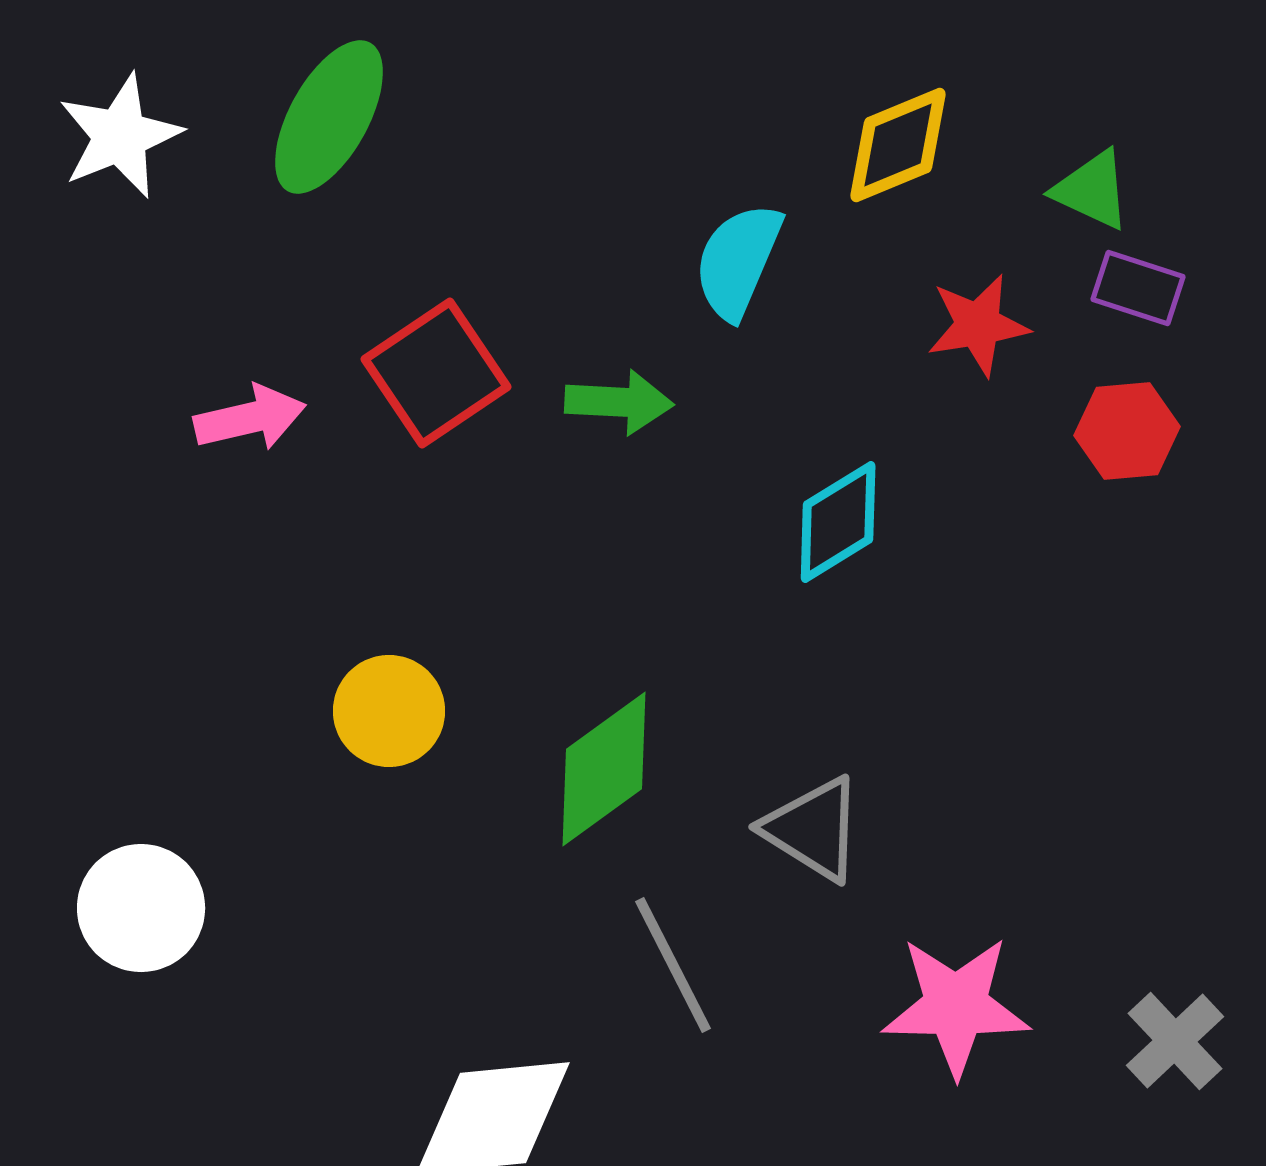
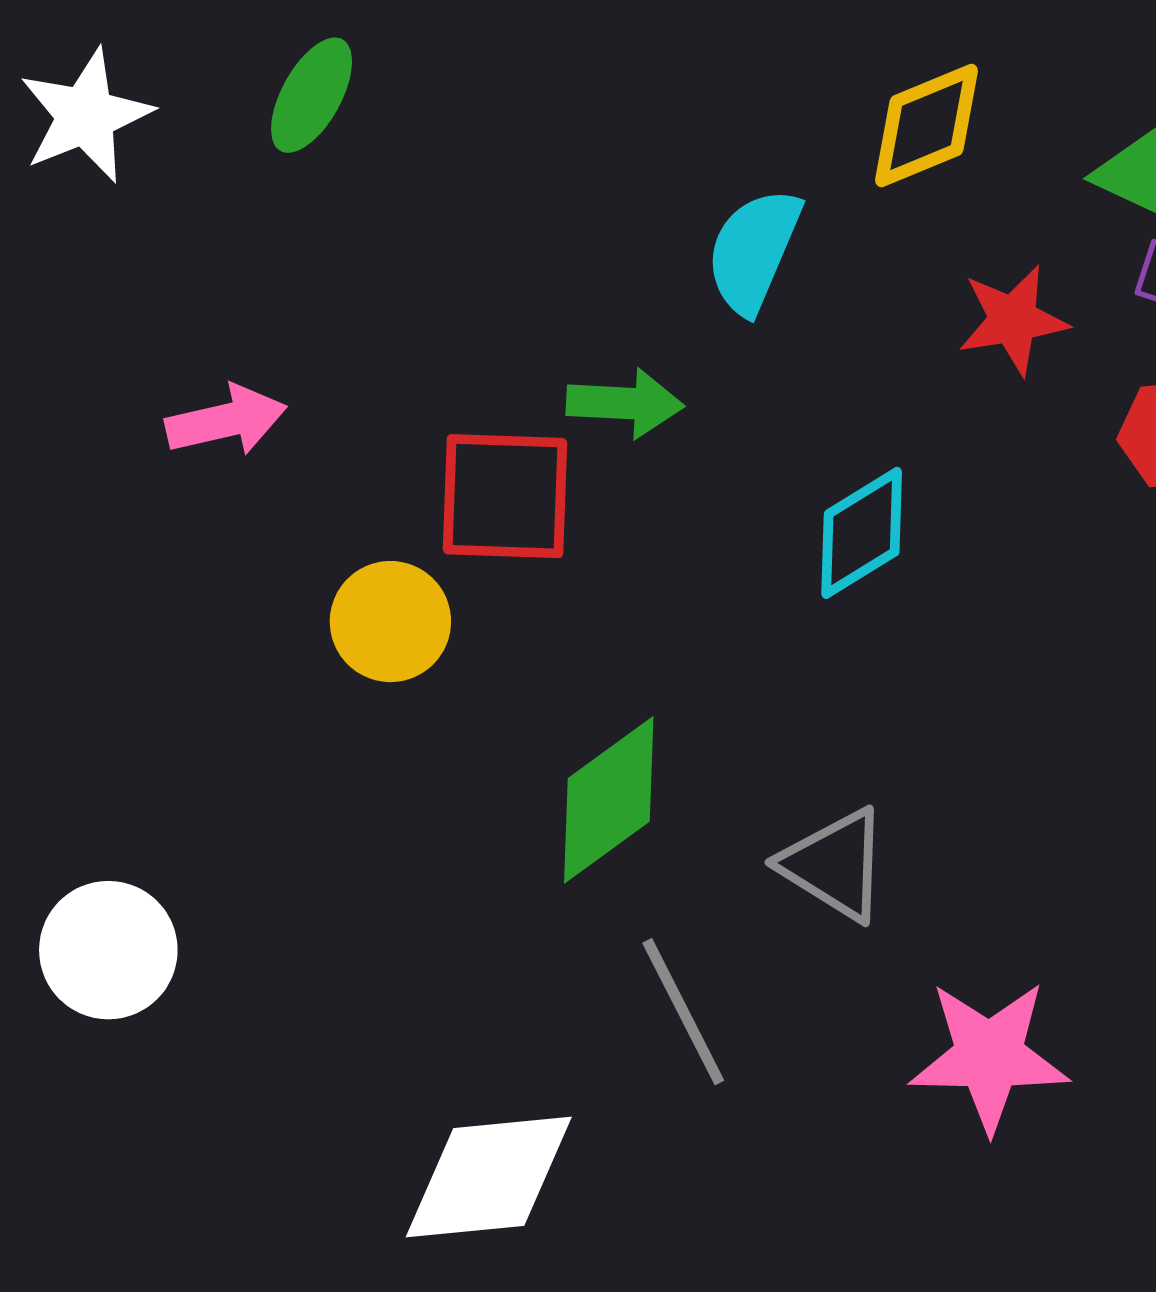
green ellipse: (329, 117) -> (312, 95), size x0.7
red square: (436, 373) -> (505, 496), moved, turned 36
yellow circle: (389, 711) -> (390, 622), moved

